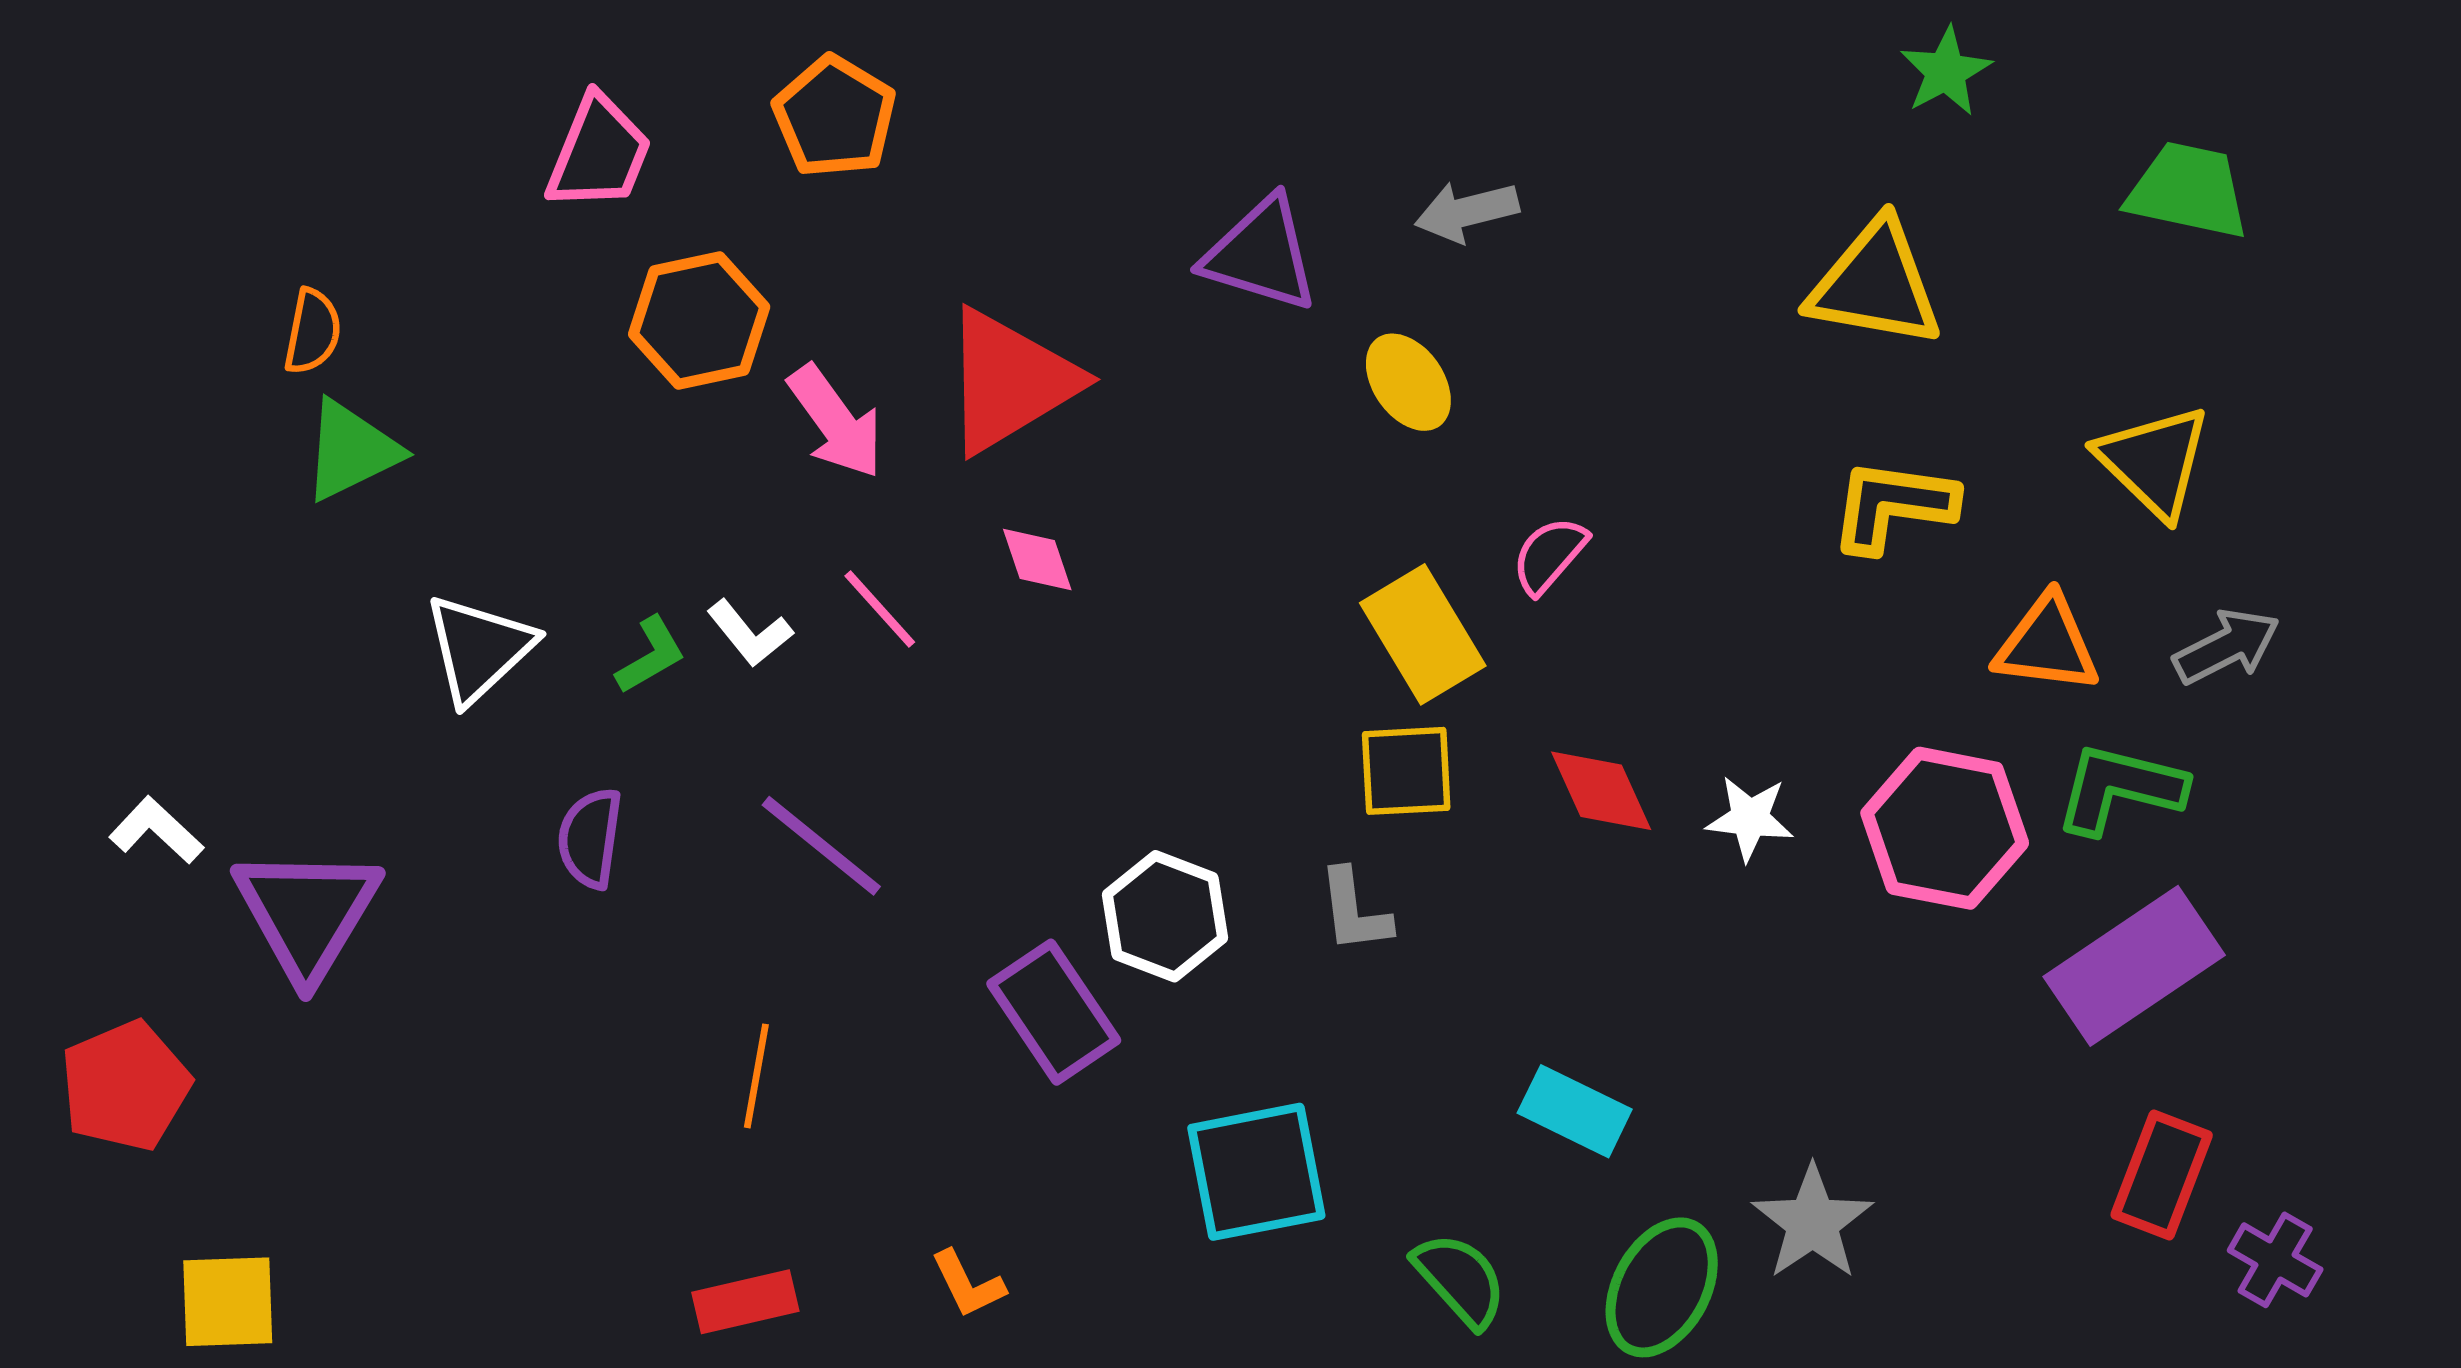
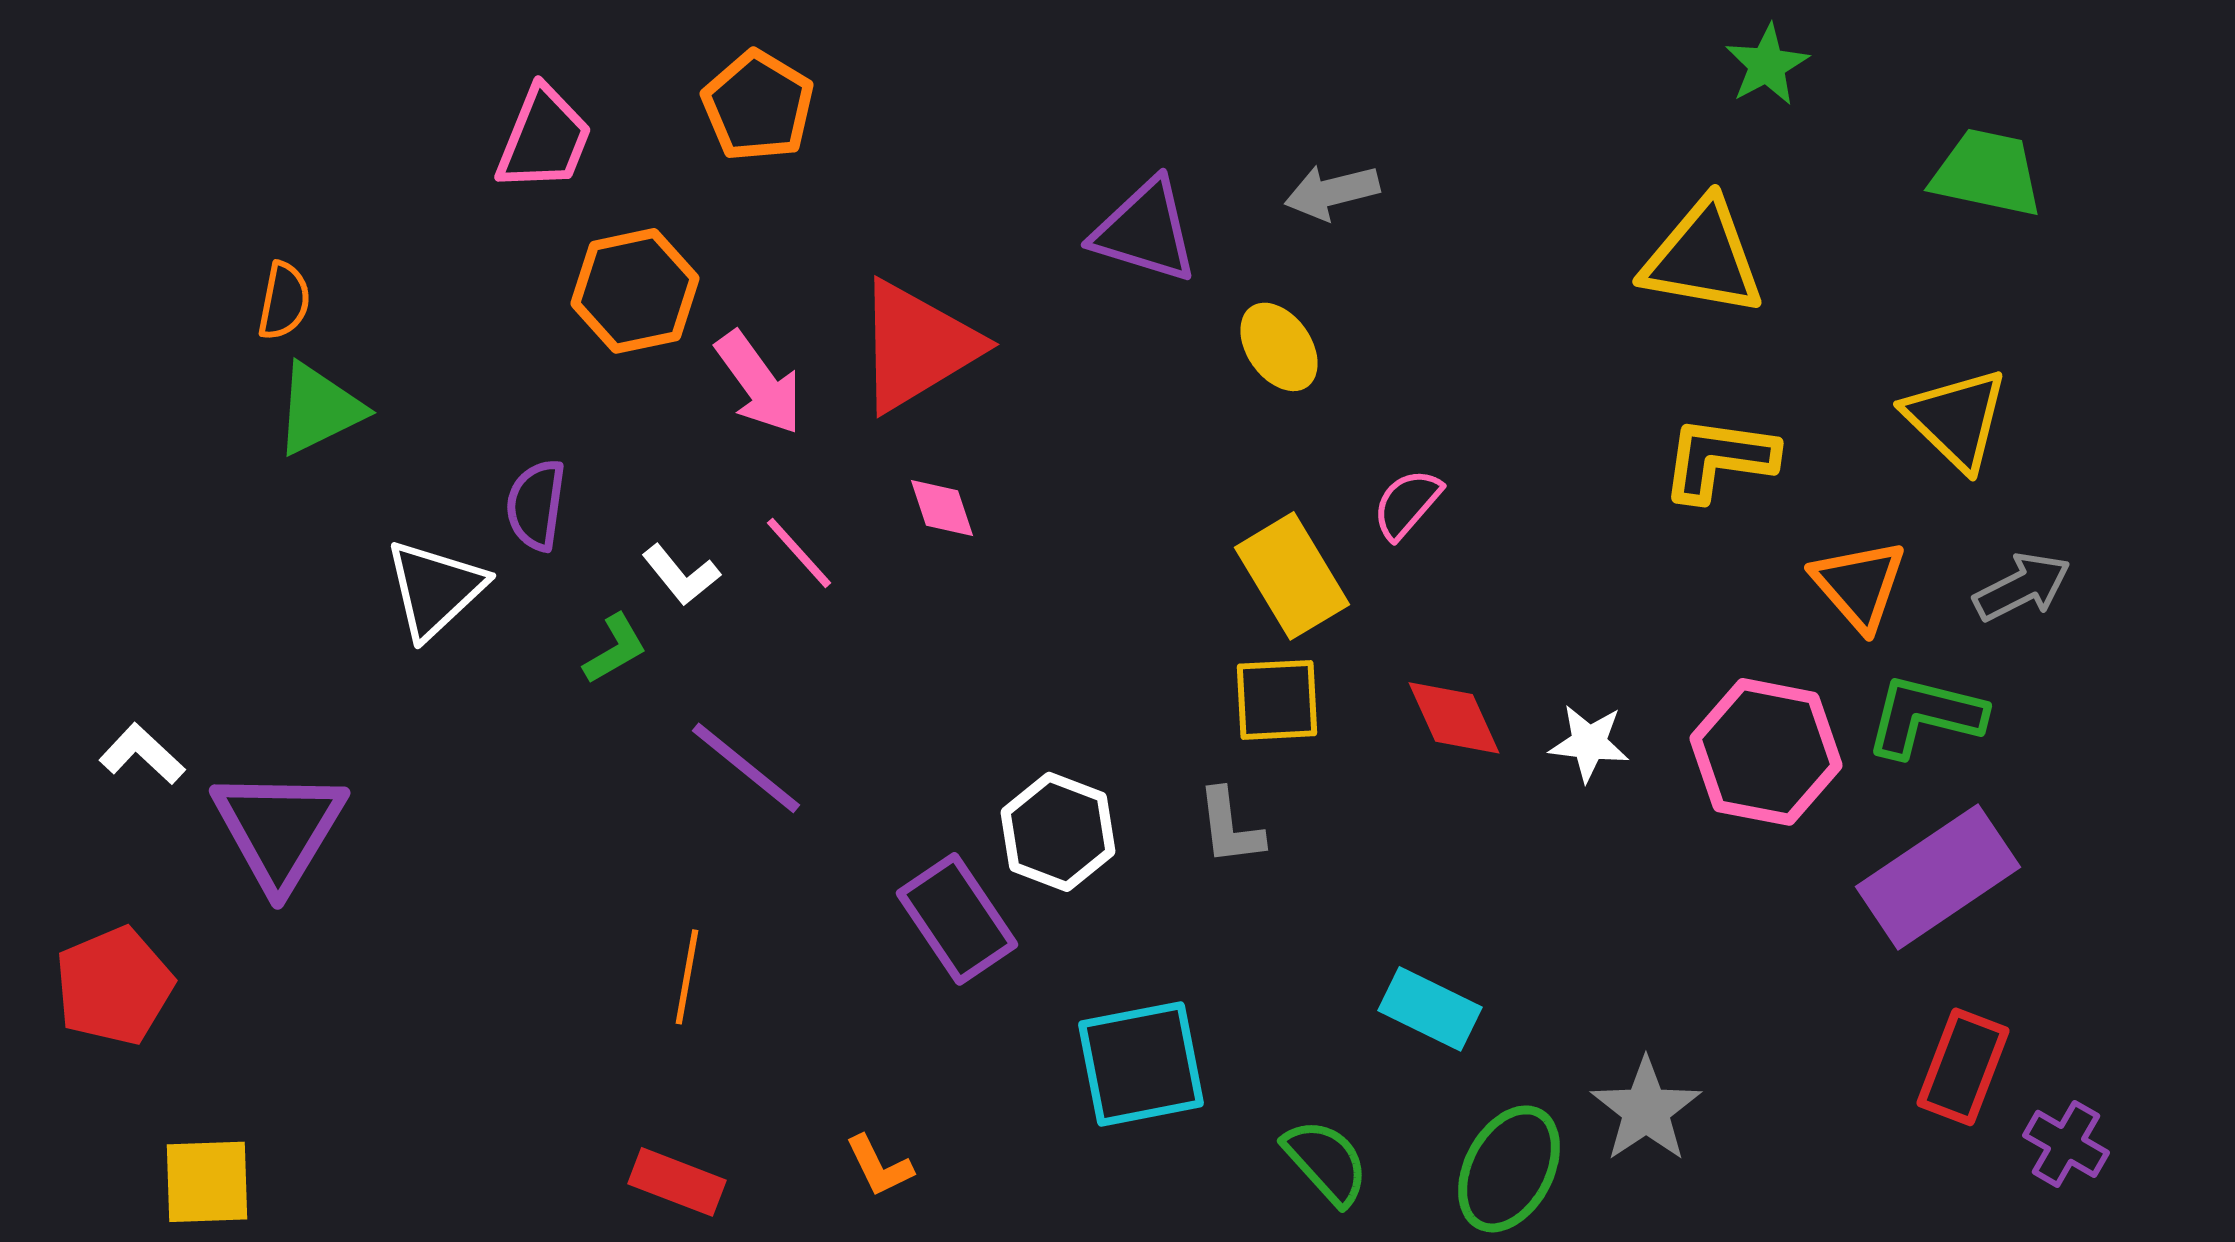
orange triangle: (2047, 644) -> (1859, 585), turned 42
green L-shape: (651, 655) -> (615, 649), moved
purple semicircle: (590, 838) -> (536, 505), moved
red rectangle: (745, 1302) -> (677, 1182), turned 34

